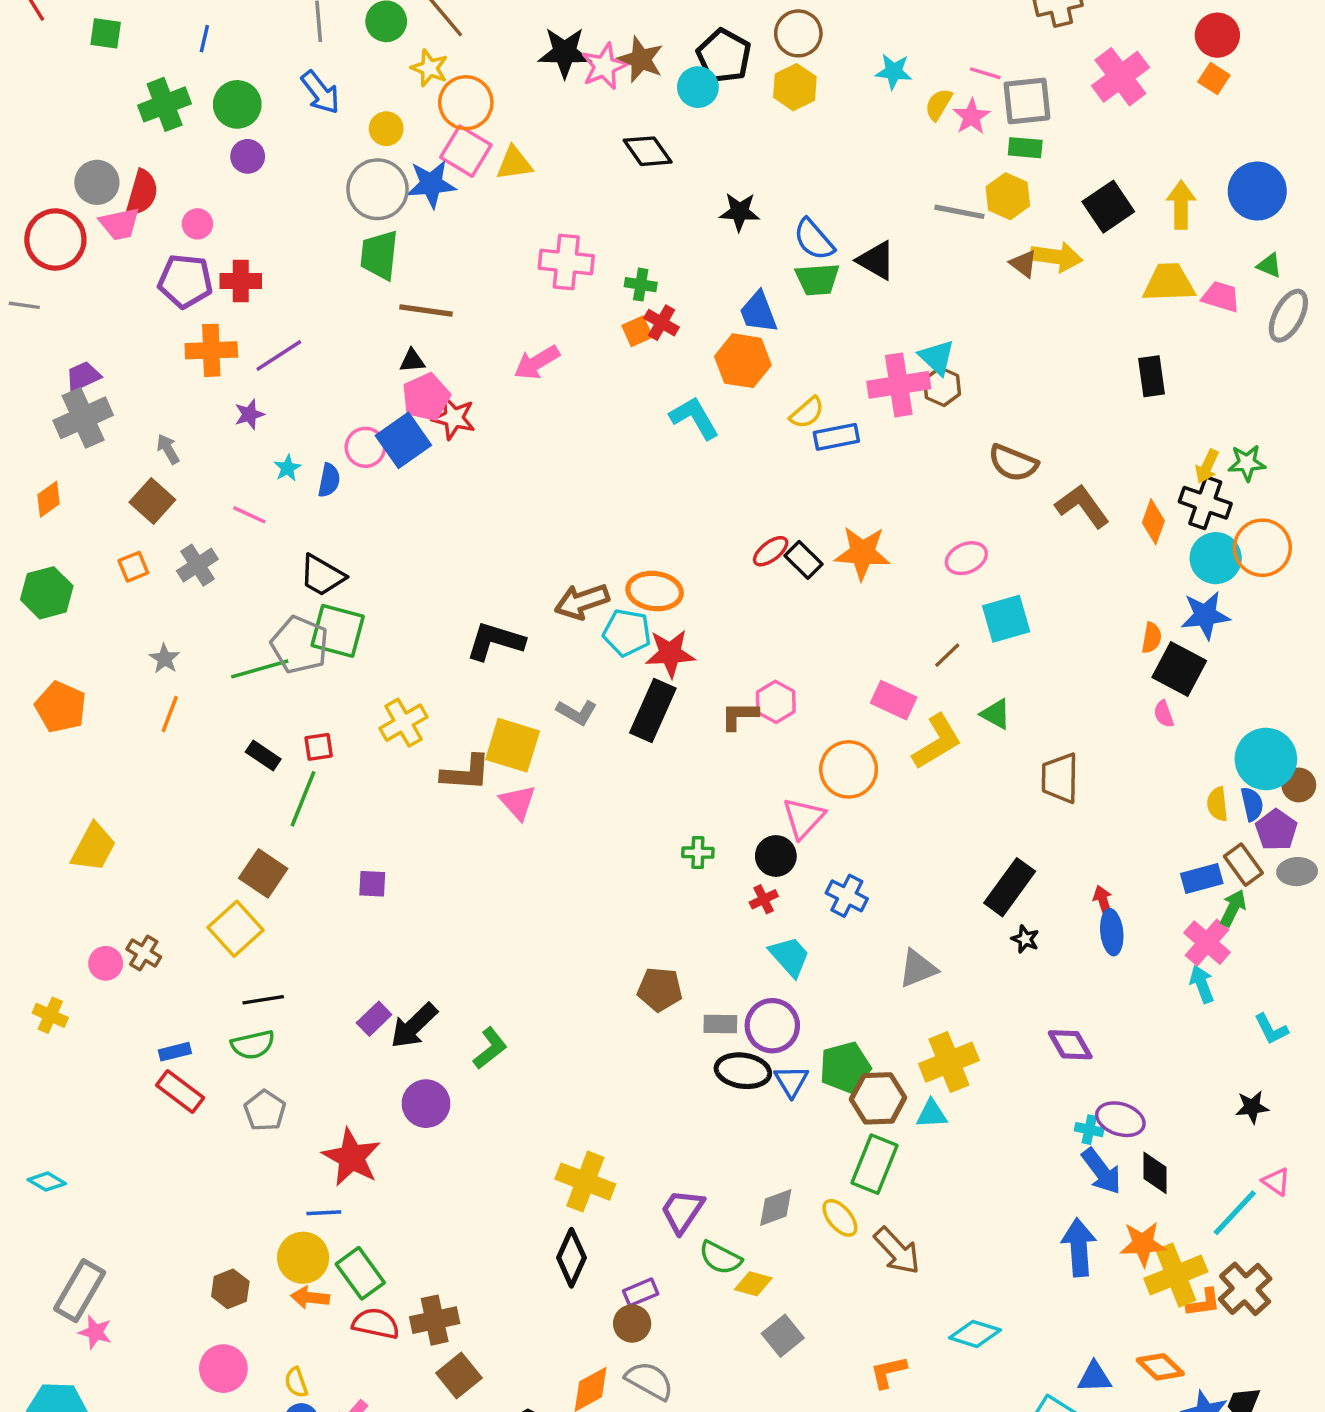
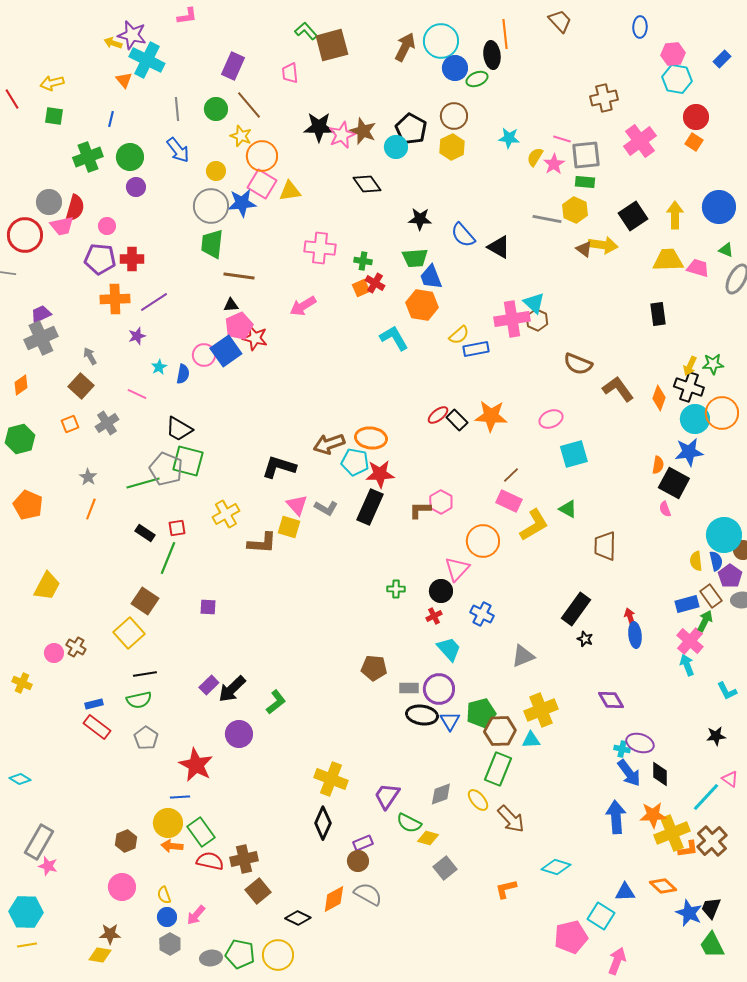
green trapezoid: (817, 279) -> (415, 258), moved
brown line: (947, 655) -> (511, 475), moved
yellow square: (513, 745) -> (289, 527), size x0.7
pink triangle: (518, 802) -> (297, 505), moved

